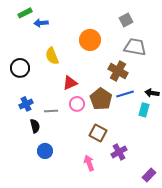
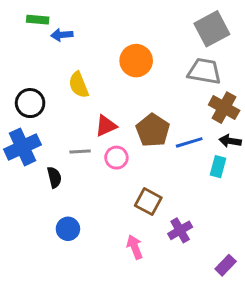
green rectangle: (25, 13) -> (38, 20), turned 32
gray square: (126, 20) -> (212, 29), moved, size x1.6
brown cross: (118, 71) -> (224, 108), moved
brown pentagon: (101, 99) -> (153, 130), moved
blue cross: (26, 104) -> (22, 147), moved, size x1.6
gray line: (51, 111) -> (80, 152), moved
black semicircle: (35, 126) -> (54, 177), moved

